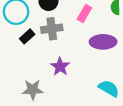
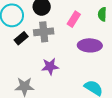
purple star: (60, 67) -> (50, 66), turned 30

